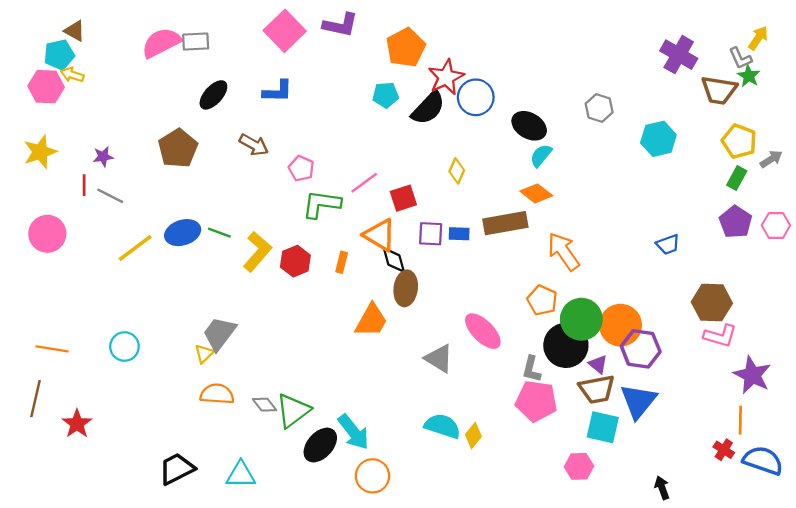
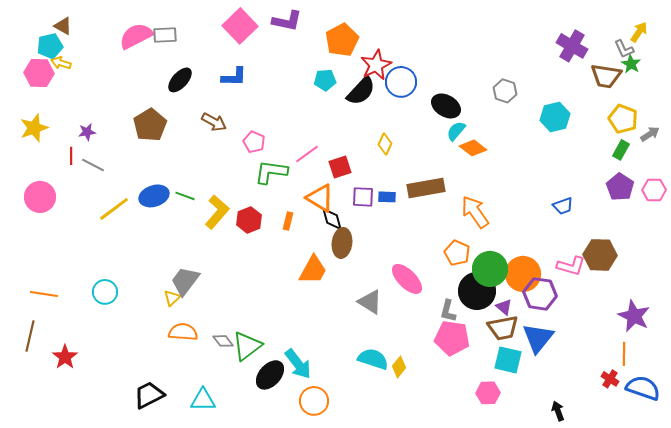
orange diamond: (536, 193) -> (473, 148), moved
pink L-shape: (720, 336) -> (571, 266), moved

